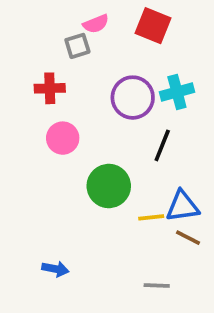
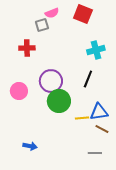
purple circle: (133, 98) -> (51, 81), moved
pink circle: (63, 138) -> (19, 91), moved
gray line: (157, 286) -> (95, 153), moved

